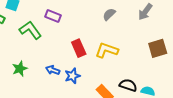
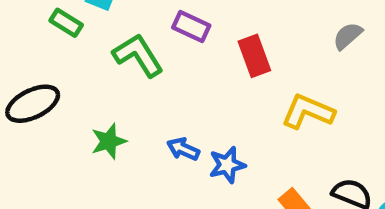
gray semicircle: (109, 14) -> (348, 36), moved
red rectangle: (79, 48) -> (254, 56), moved

